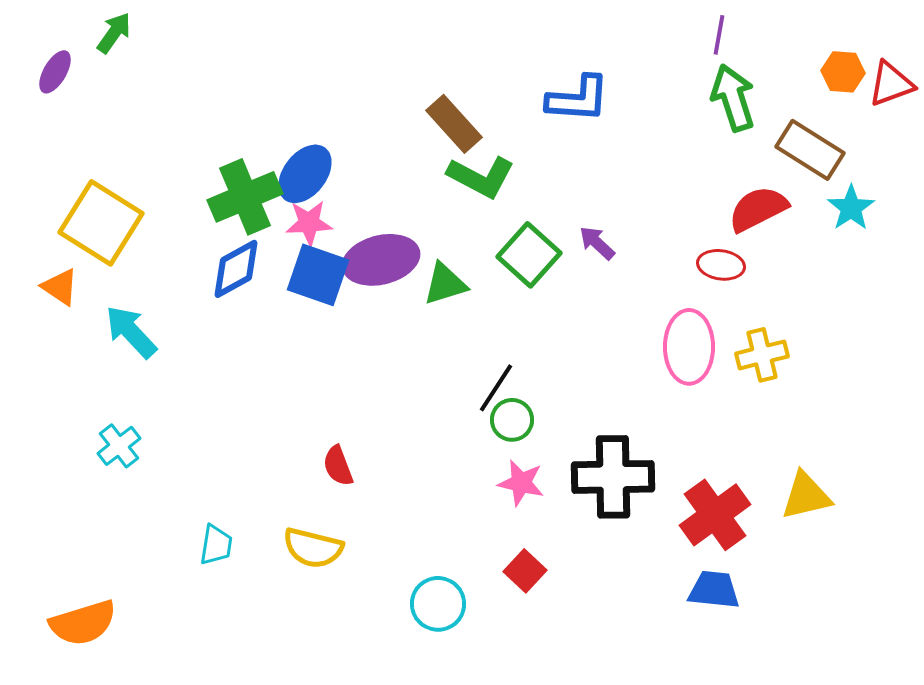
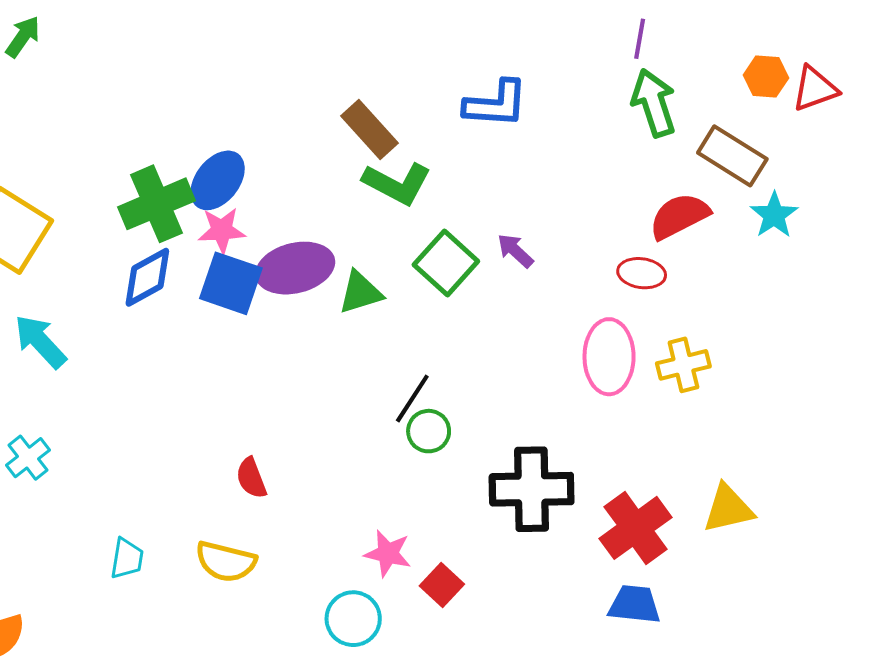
pink star: (521, 483) -> (388, 553), moved

